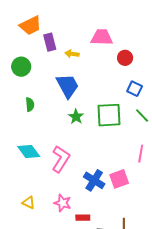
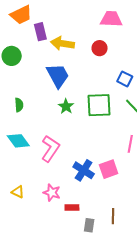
pink trapezoid: (102, 37) -> (111, 19), moved
yellow arrow: (72, 54) -> (62, 43), size x1.6
red circle: (125, 58) -> (100, 48), moved
green semicircle: (30, 104) -> (19, 105), moved

